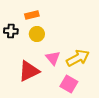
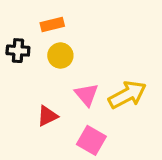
red triangle: (29, 71) -> (47, 116), size x0.6
pink square: (69, 84) -> (91, 140), moved

